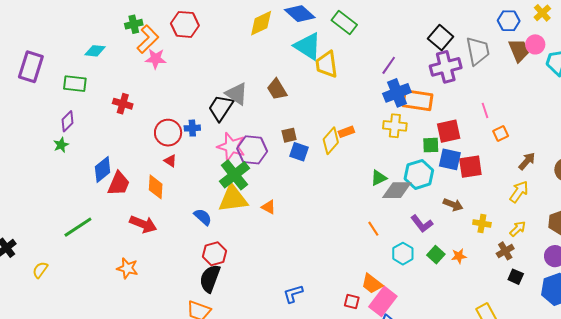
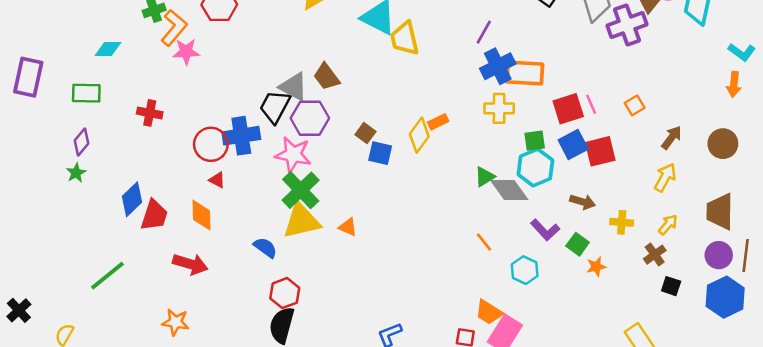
purple cross: (446, 67) -> (627, 25), moved
brown trapezoid: (277, 89) -> (327, 77), moved
pink line: (485, 110) -> (591, 104), moved
blue cross: (192, 128) -> (241, 136), size x1.8
brown square: (289, 135) -> (365, 133), turned -35
green square: (431, 145) -> (535, 141), moved
purple hexagon: (252, 150) -> (310, 118), moved
blue square: (450, 159) -> (573, 144), turned -35
gray diamond: (397, 190) -> (509, 190), turned 60
green square: (436, 255) -> (578, 244), moved

